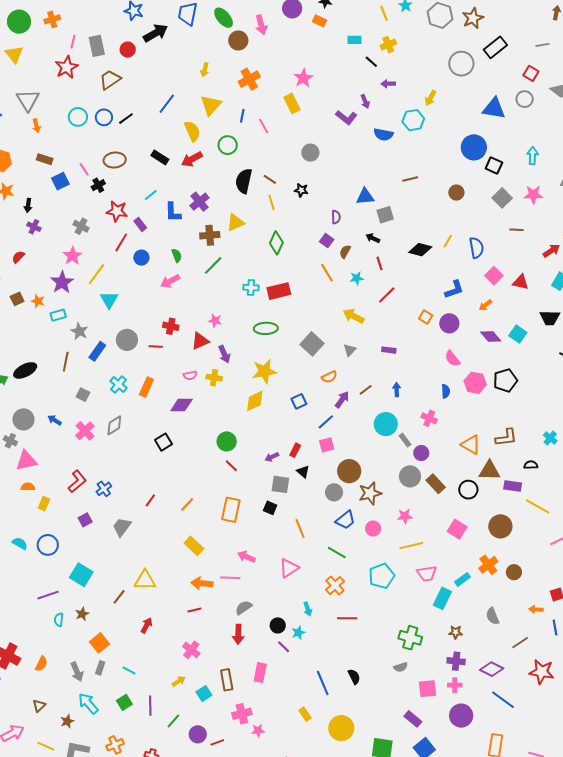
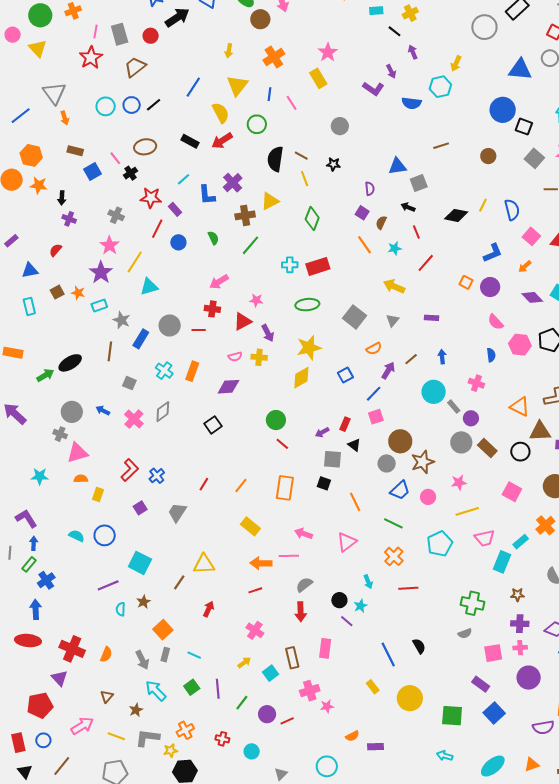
purple arrow: (388, 84) -> (413, 52), turned 72
pink arrow: (170, 281) -> (219, 282), moved
cyan triangle: (109, 300) -> (149, 287), turned 48

